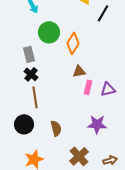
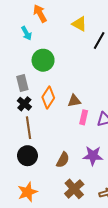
orange diamond: (73, 43) -> (48, 98), moved
black circle: (24, 124) -> (27, 156), moved
brown semicircle: (56, 128) -> (63, 160), moved, turned 42

